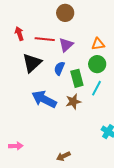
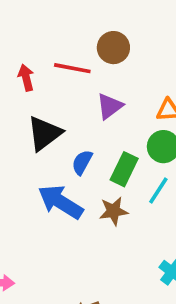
red line: (45, 39) -> (72, 68), moved
blue semicircle: (59, 68) -> (82, 162), moved
green rectangle: (77, 78) -> (124, 169), turned 36

